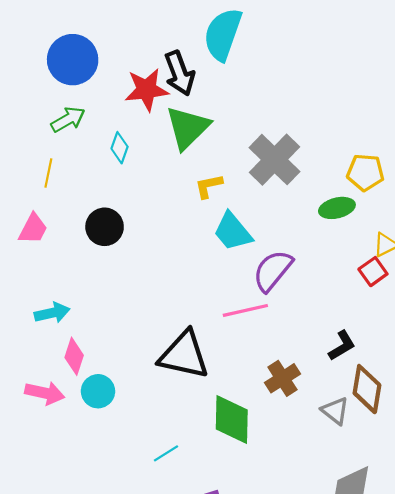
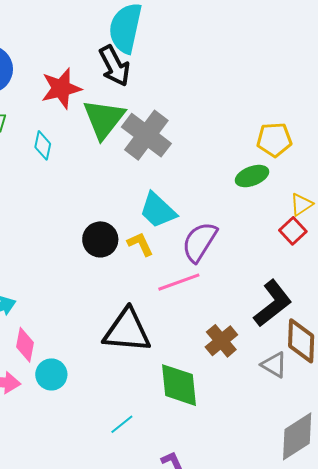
black arrow: (179, 73) -> (115, 66), moved
gray cross: (274, 160) -> (146, 135), moved
yellow L-shape: (209, 186) -> (140, 244), moved, turned 84
black circle: (105, 227) -> (100, 239), moved
black L-shape: (342, 346) -> (273, 303), size x1.6

